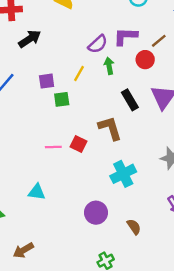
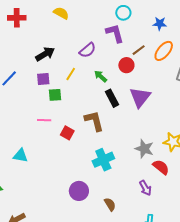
purple L-shape: (125, 36) -> (115, 33), moved, turned 70
black arrow: (30, 39) -> (45, 54), moved
green arrow: (109, 66) -> (101, 76), moved, turned -40
pink line: (53, 147) -> (44, 120), moved
cyan triangle: (37, 192) -> (20, 155), moved

